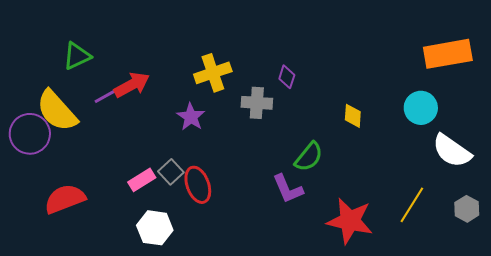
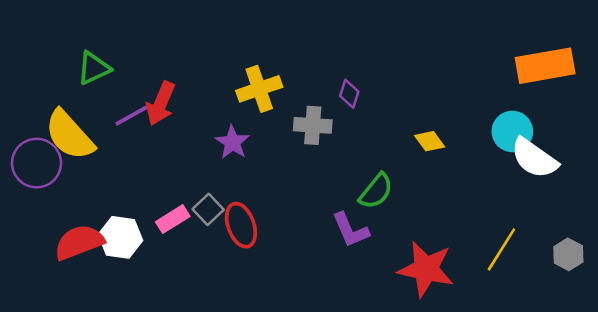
red arrow: (132, 85) -> (161, 103), turned 141
yellow diamond: (353, 116) -> (430, 141), turned -40
white semicircle: (452, 151) -> (534, 158), moved
white hexagon: (155, 228) -> (120, 237), moved

